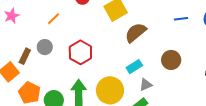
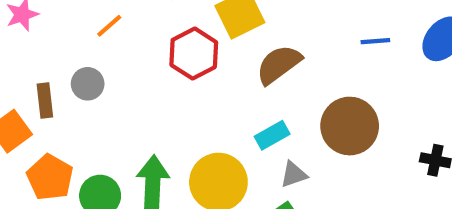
red hexagon: (80, 52) -> (194, 54), moved
brown rectangle: (25, 56) -> (45, 101), turned -35
brown circle: (171, 60) -> (350, 126), size x1.4

